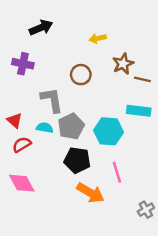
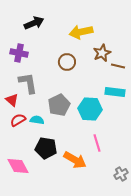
yellow arrow: (98, 38) -> (81, 32), size x1.6
gray L-shape: (52, 100) -> (28, 83), moved
cyan semicircle: (45, 128) -> (37, 120), moved
black pentagon: (77, 160) -> (46, 148), moved
pink diamond: (22, 183) -> (18, 166), moved

